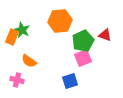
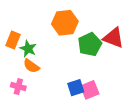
green star: (22, 30) -> (28, 49), moved
red triangle: (105, 35) -> (114, 38), size x1.5
pink square: (83, 58) -> (90, 90), moved

